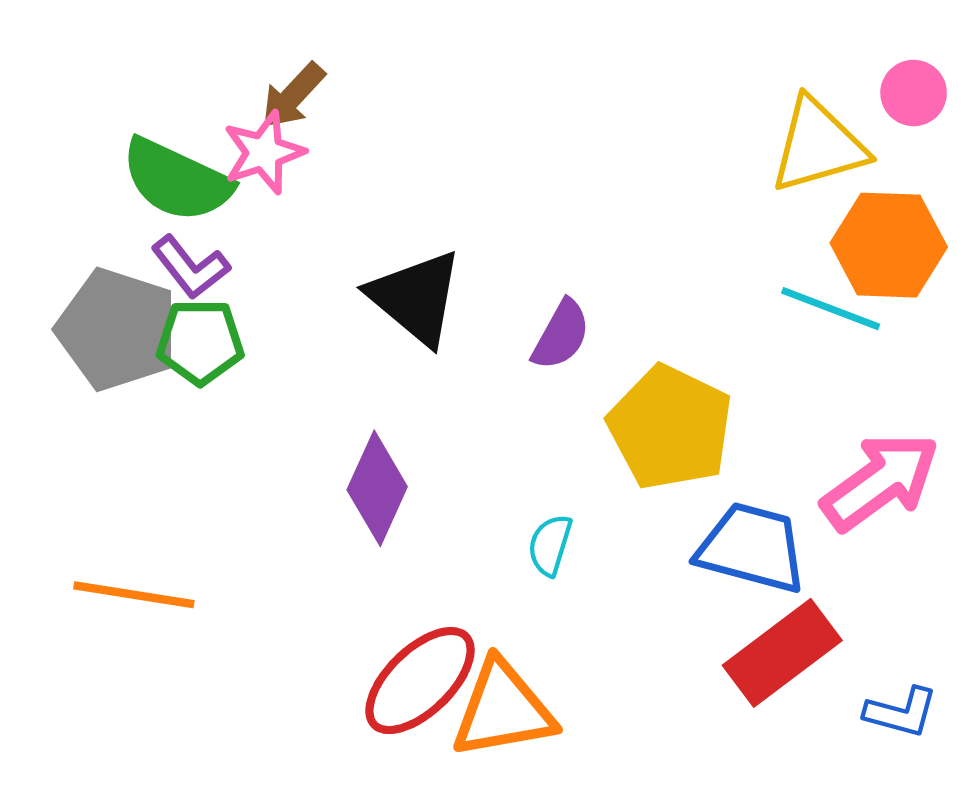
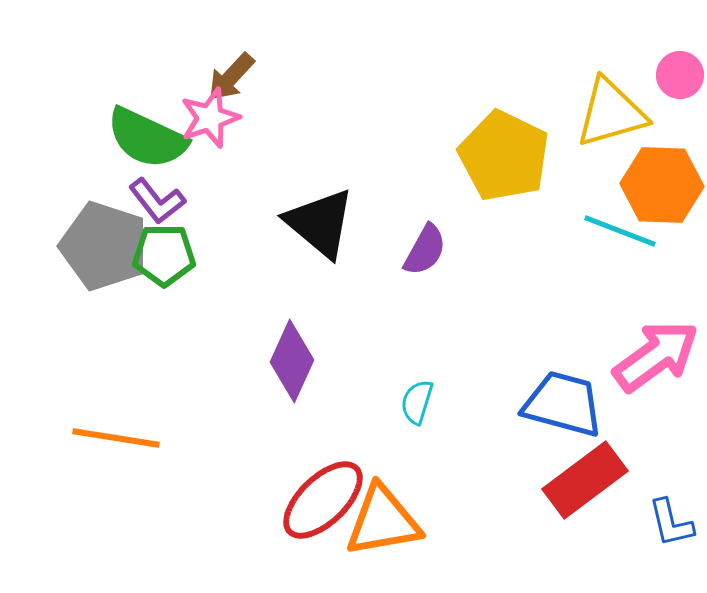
yellow pentagon: (670, 428) -> (504, 156), moved
blue L-shape: (901, 712) -> (671, 523), turned 62

